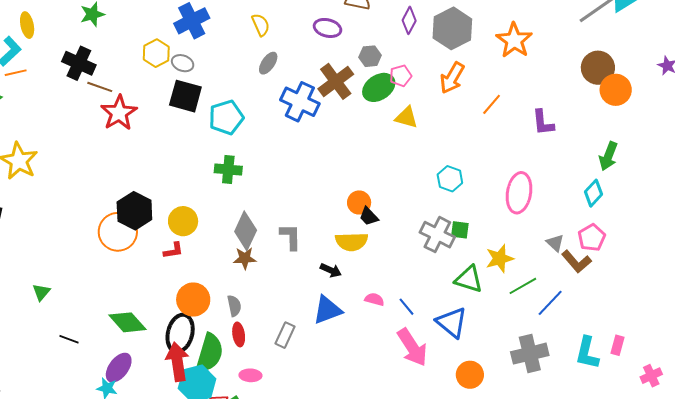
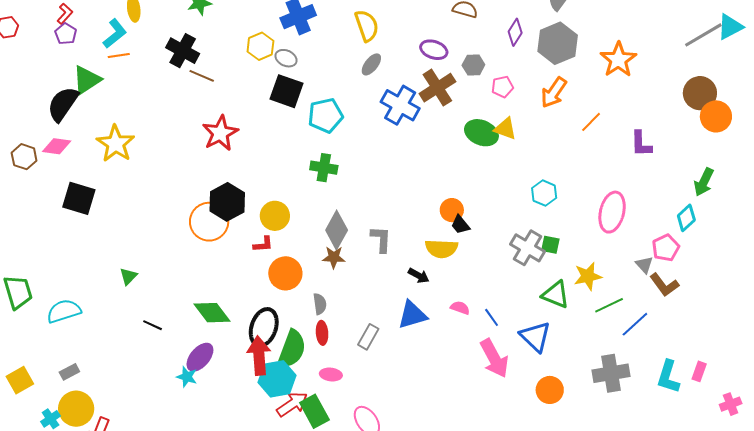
yellow semicircle: (261, 25) -> (367, 26), size x1.4
purple ellipse: (327, 28) -> (434, 50), moved
green ellipse: (379, 87) -> (481, 133), moved, turned 52
red star: (119, 113) -> (220, 133), moved
pink pentagon: (592, 238) -> (666, 248), moved
orange circle: (193, 300) -> (285, 273), moved

